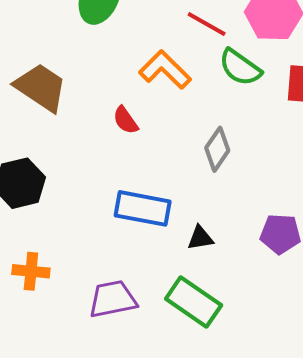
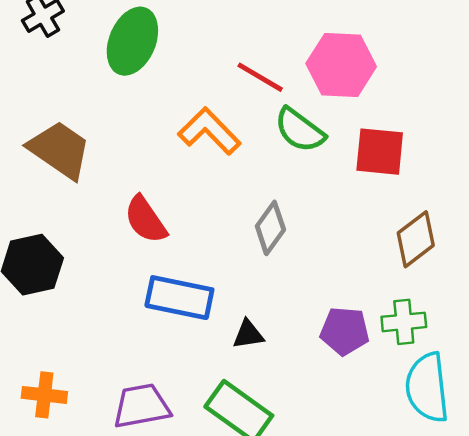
red semicircle: (126, 120) -> (146, 220), moved, size x1.4
orange cross: (31, 271) -> (44, 395), moved

